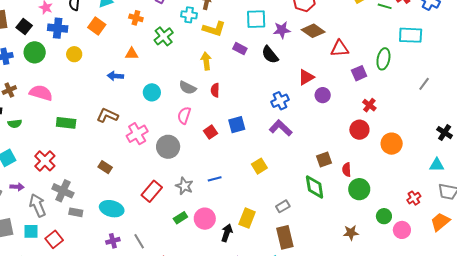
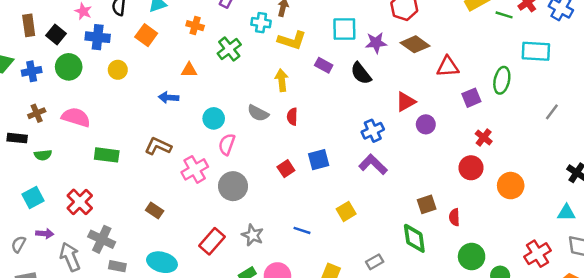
pink semicircle: (184, 115) -> (227, 144), moved
blue line: (215, 179) -> (302, 230), moved, turned 32
green circle: (359, 189) -> (472, 257), moved
red cross: (414, 198) -> (538, 254), size x1.5

